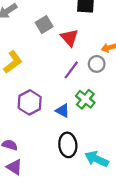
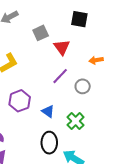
gray circle: (97, 64) -> (83, 86), moved
green cross: (85, 99) -> (76, 121), moved

